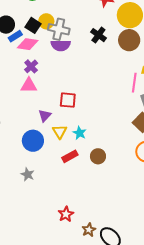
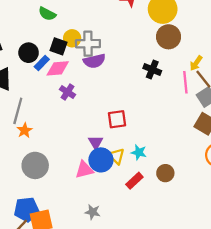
black cross: (98, 35) -> (152, 69), moved
pink triangle: (29, 85) -> (84, 170), moved
blue circle: (33, 141) -> (101, 160), moved

